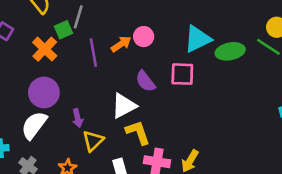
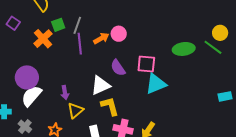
gray line: (78, 17) -> (77, 25), moved
cyan triangle: (198, 39) -> (156, 84), moved
purple circle: (44, 92) -> (27, 77), moved

